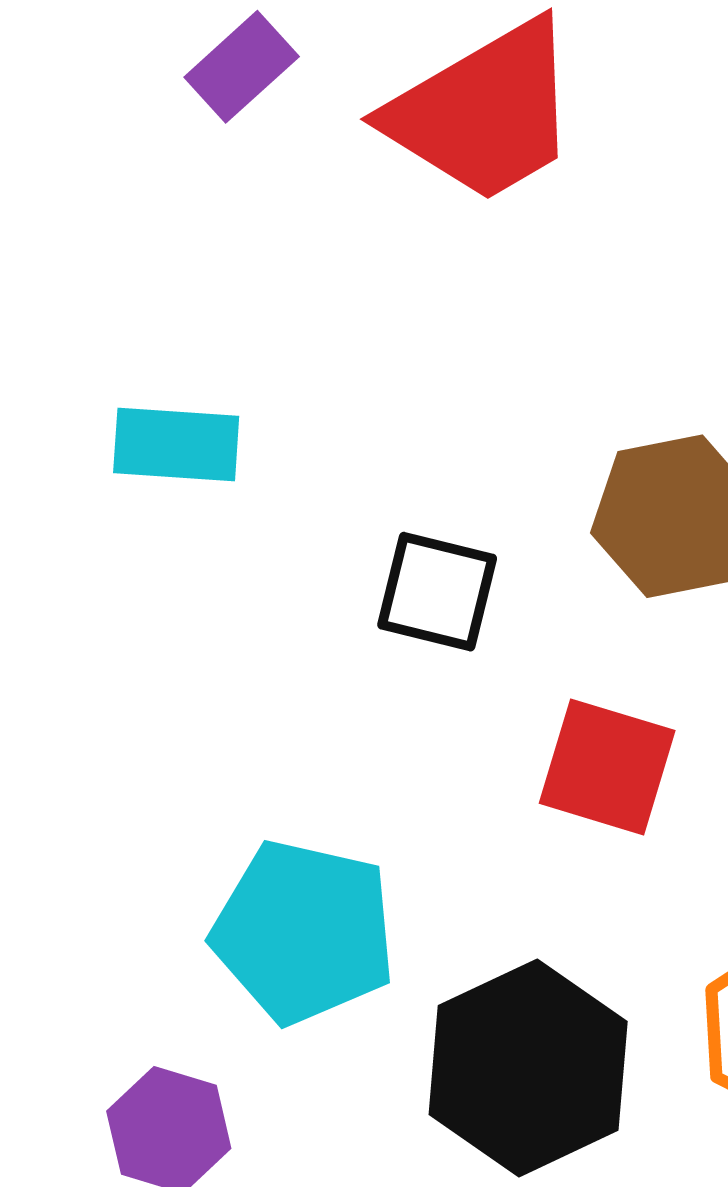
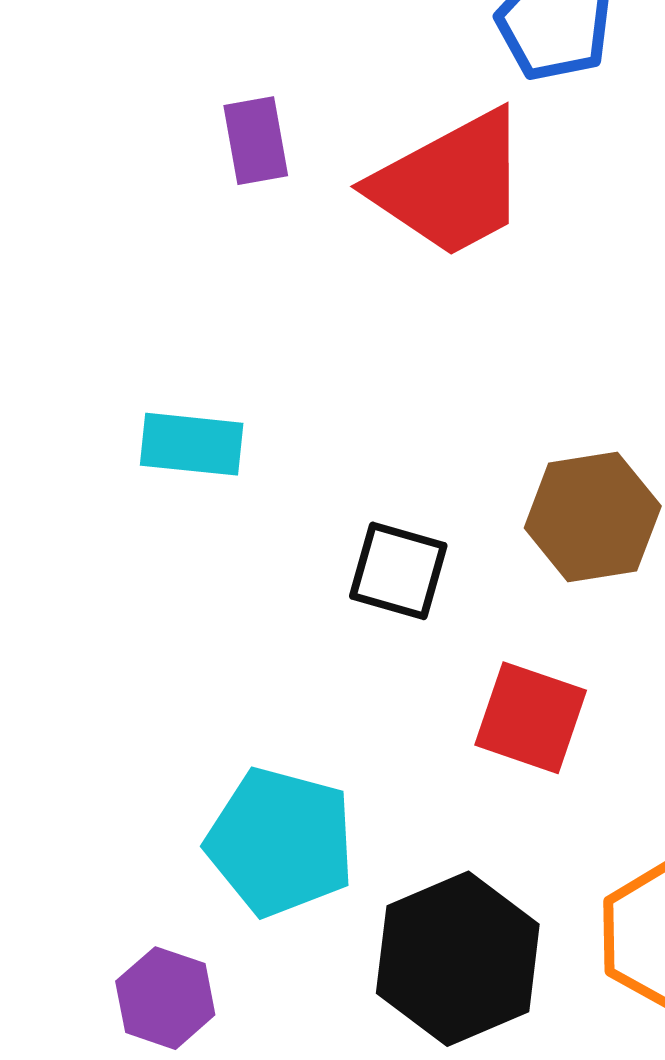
purple rectangle: (242, 67) -> (256, 141), turned -60

